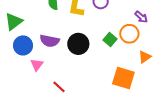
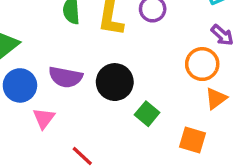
green square: (110, 39) -> (147, 114), moved
orange triangle: (145, 57) -> (216, 98), moved
orange square: (123, 78) -> (192, 140), size x0.7

